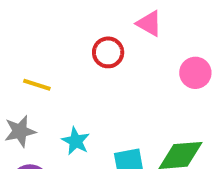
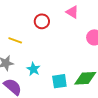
red circle: (108, 52) -> (42, 21), moved

